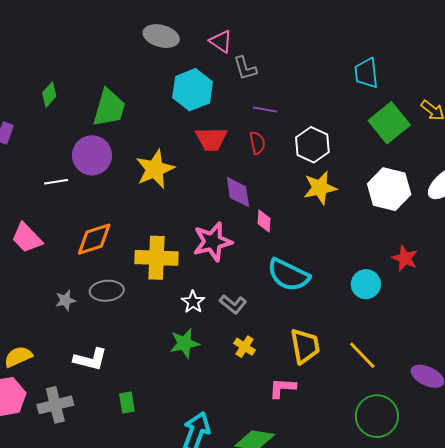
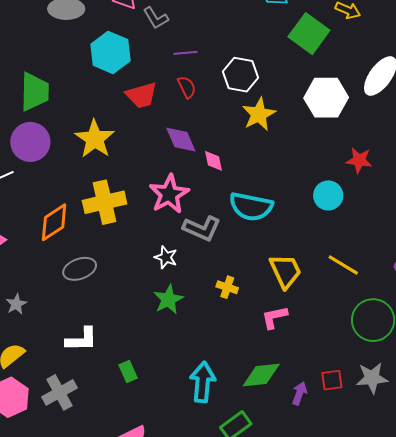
yellow cross: (156, 258) -> (105, 202), moved
gray star: (65, 300) -> (16, 304), moved
gray L-shape: (233, 304) -> (202, 228), moved, size x1.4

